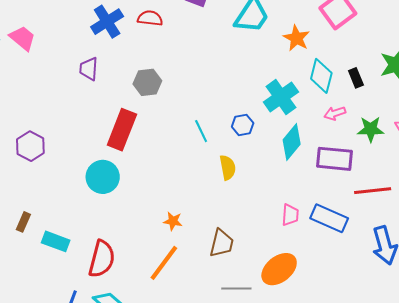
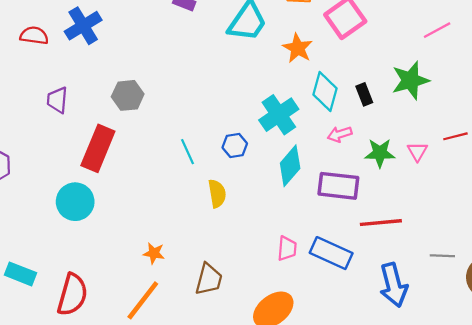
red semicircle: (150, 18) -> (34, 36), moved
purple trapezoid: (89, 69) -> (57, 100), moved

